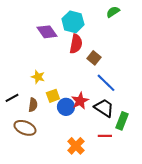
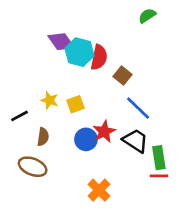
cyan hexagon: (73, 22) -> (79, 52), moved
yellow square: (53, 96) -> (76, 104), moved
black line: (12, 98) -> (20, 116), moved
green rectangle: (122, 121) -> (159, 158), turned -30
red line: (105, 136) -> (159, 176), moved

